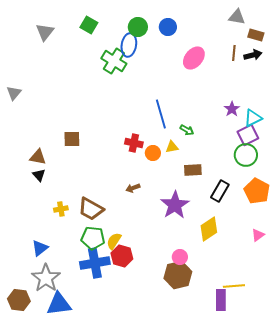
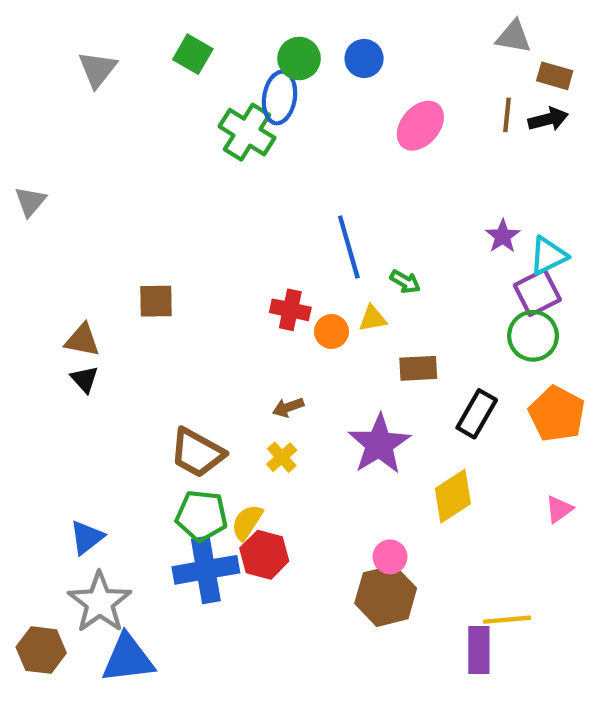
yellow cross: (61, 209) -> (282, 457), moved, turned -32

